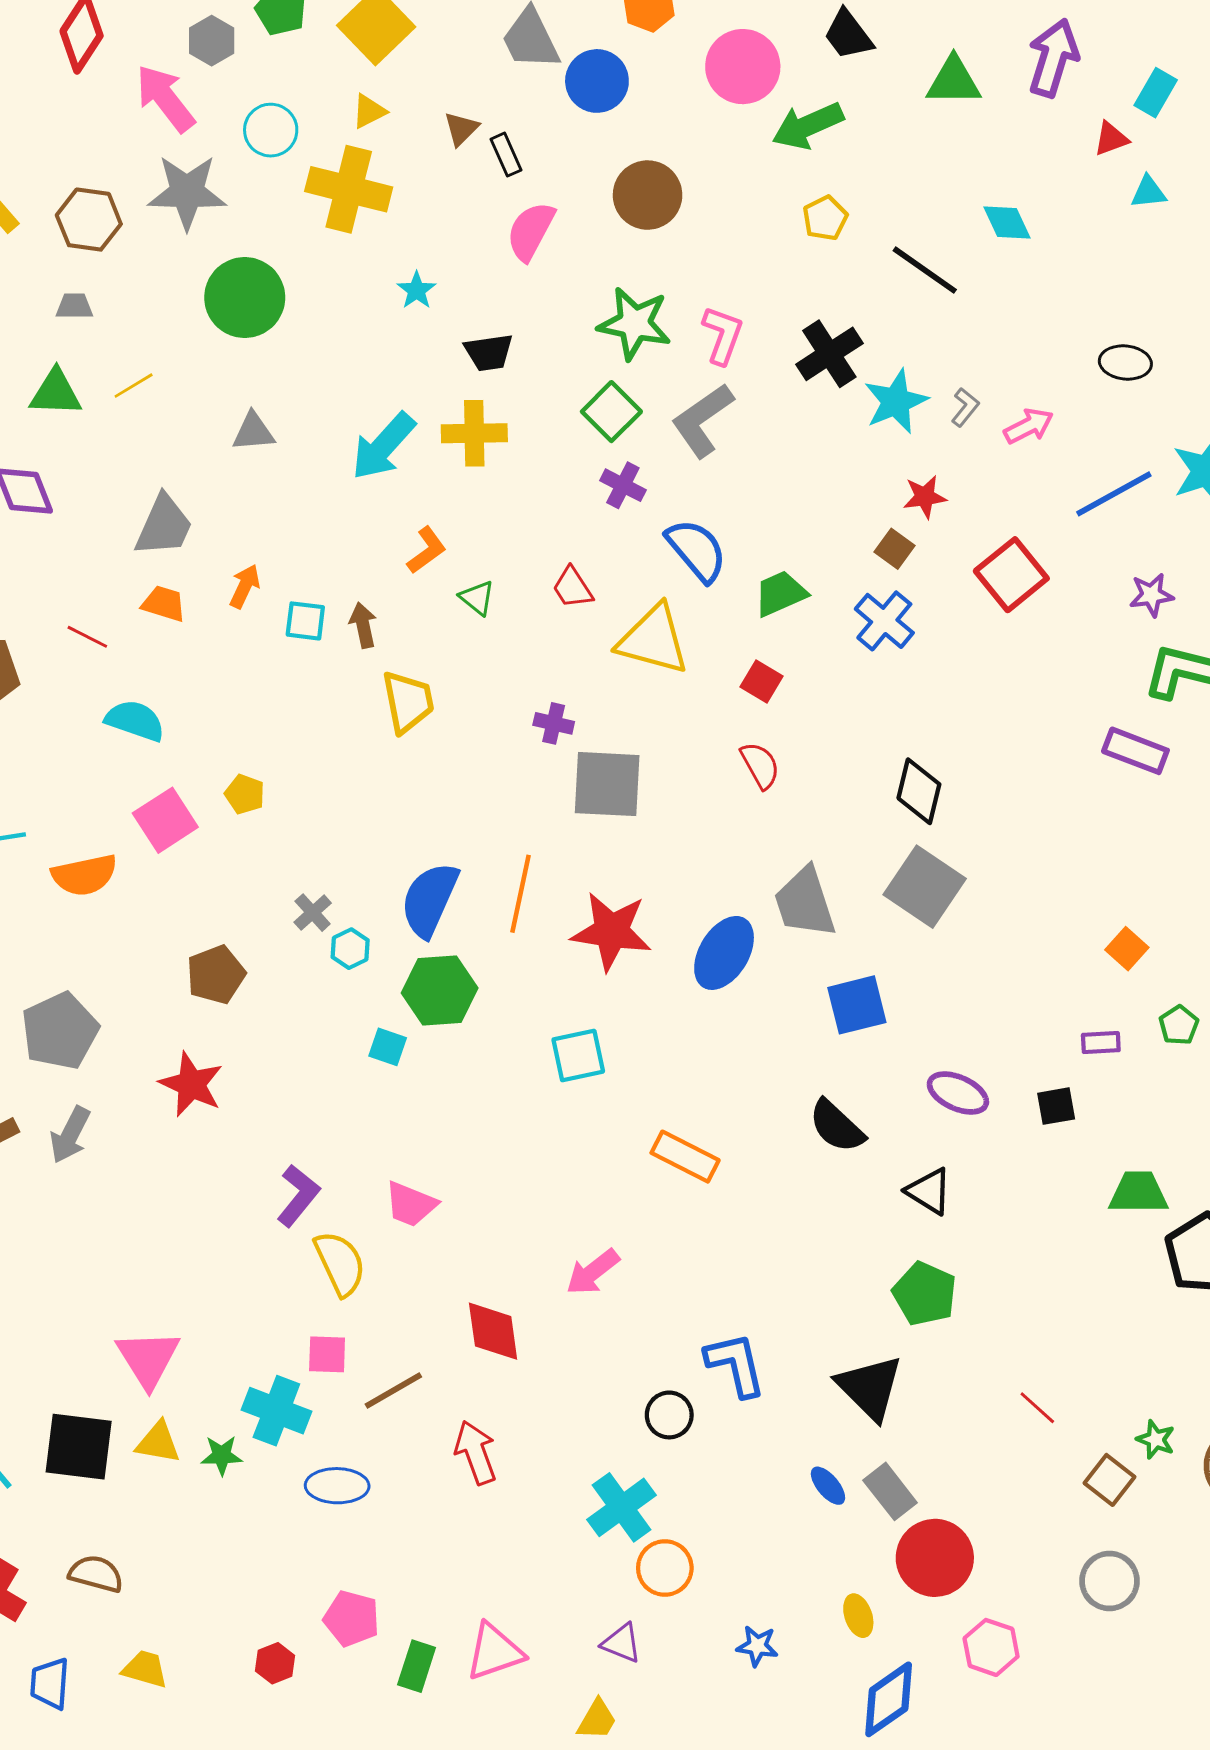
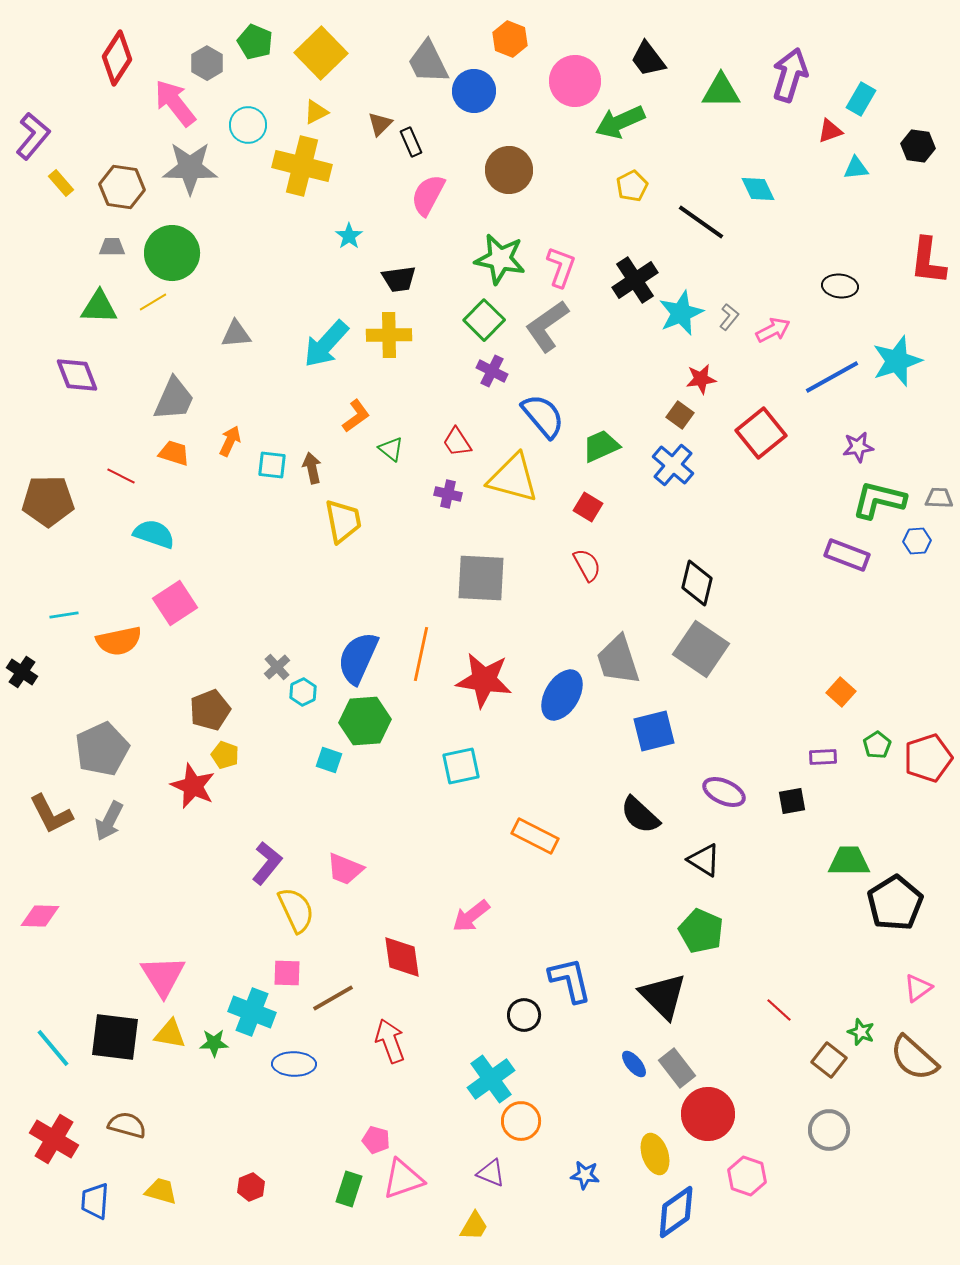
green circle: (245, 298) -> (172, 253), moved
purple cross: (554, 723) -> (448, 494), moved
yellow pentagon: (245, 794) -> (225, 755), moved
yellow ellipse: (858, 1616) -> (655, 1154), size x1.4
pink pentagon: (352, 1619) -> (376, 1140), moved, size x0.7

